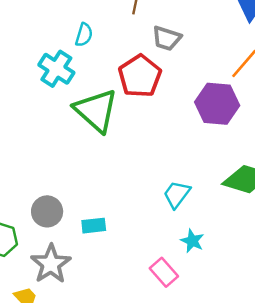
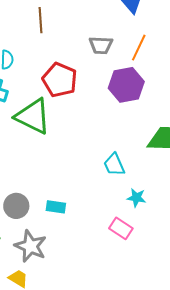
gray trapezoid: (167, 38) -> (101, 45), moved
cyan trapezoid: (177, 194) -> (114, 165), turned -45
cyan rectangle: (94, 226) -> (56, 207), turned 30

